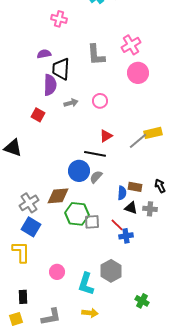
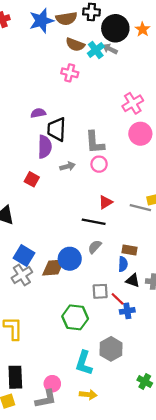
pink cross: (59, 19) -> (70, 73), moved
gray L-shape: (96, 55) -> (95, 142), moved
gray line: (138, 141) -> (140, 208), turned 54
blue circle: (79, 171) -> (70, 259), moved
brown rectangle: (135, 187) -> (129, 250), moved
green hexagon: (77, 214) -> (75, 317), moved
gray square: (92, 222) -> (100, 291), moved
blue square: (31, 227) -> (24, 255), moved
pink circle: (57, 272) -> (52, 384), moved
black rectangle: (23, 297) -> (15, 377), size x1.5

